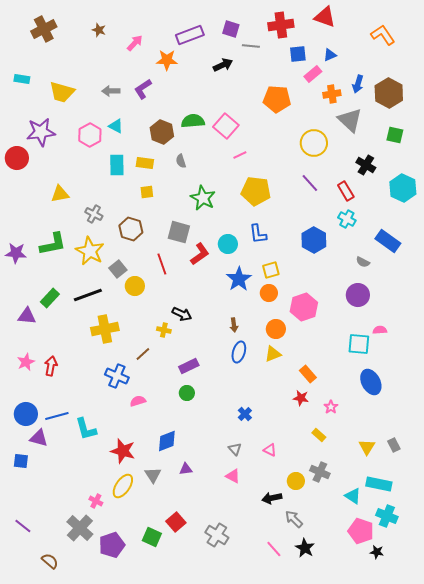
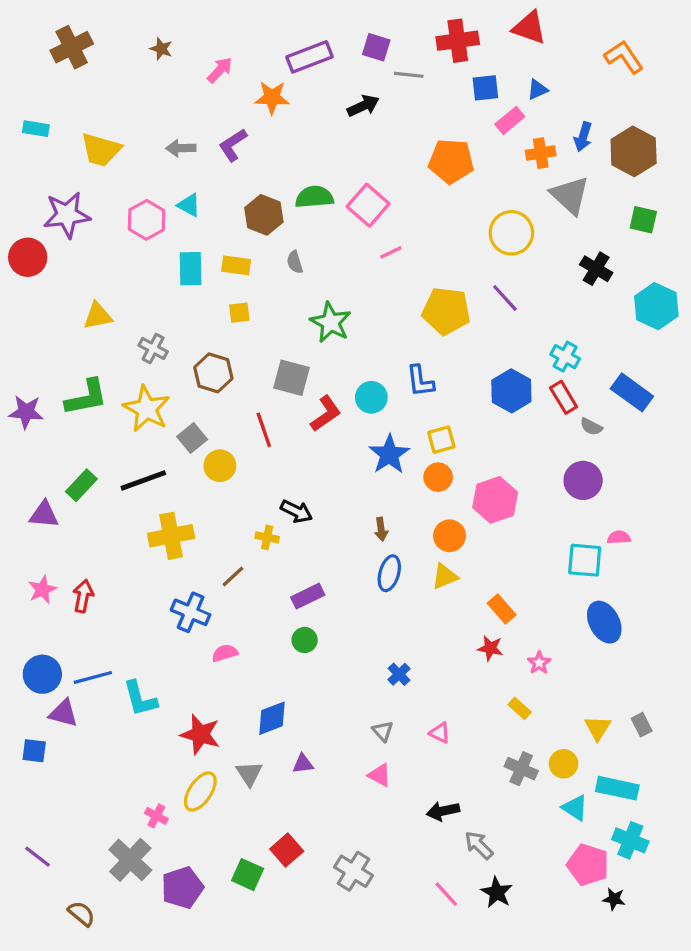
yellow pentagon: (256, 191) -> (446, 311), moved
red rectangle: (346, 191) -> (564, 397), moved
yellow circle: (296, 481) -> (564, 764), moved

